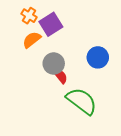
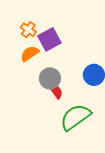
green semicircle: (82, 101) -> (75, 117), turned -76

